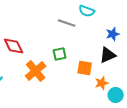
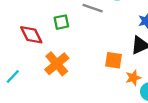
green square: (60, 54) -> (61, 22), moved

